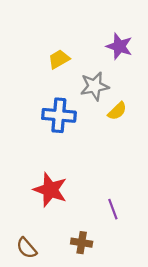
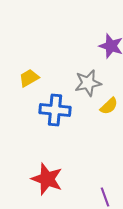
yellow trapezoid: (59, 59) -> (29, 78), moved

